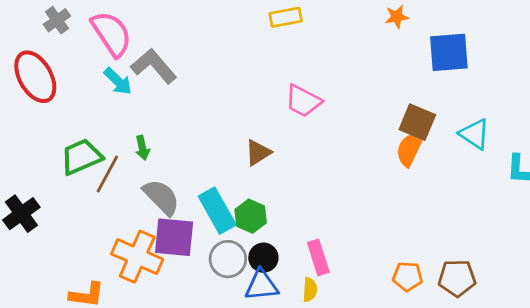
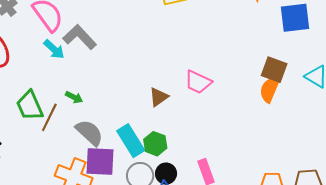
pink trapezoid: (303, 101) -> (198, 82), moved
green arrow: (142, 148) -> (74, 97), turned -48
green trapezoid: (81, 157) -> (30, 106), turned -88

